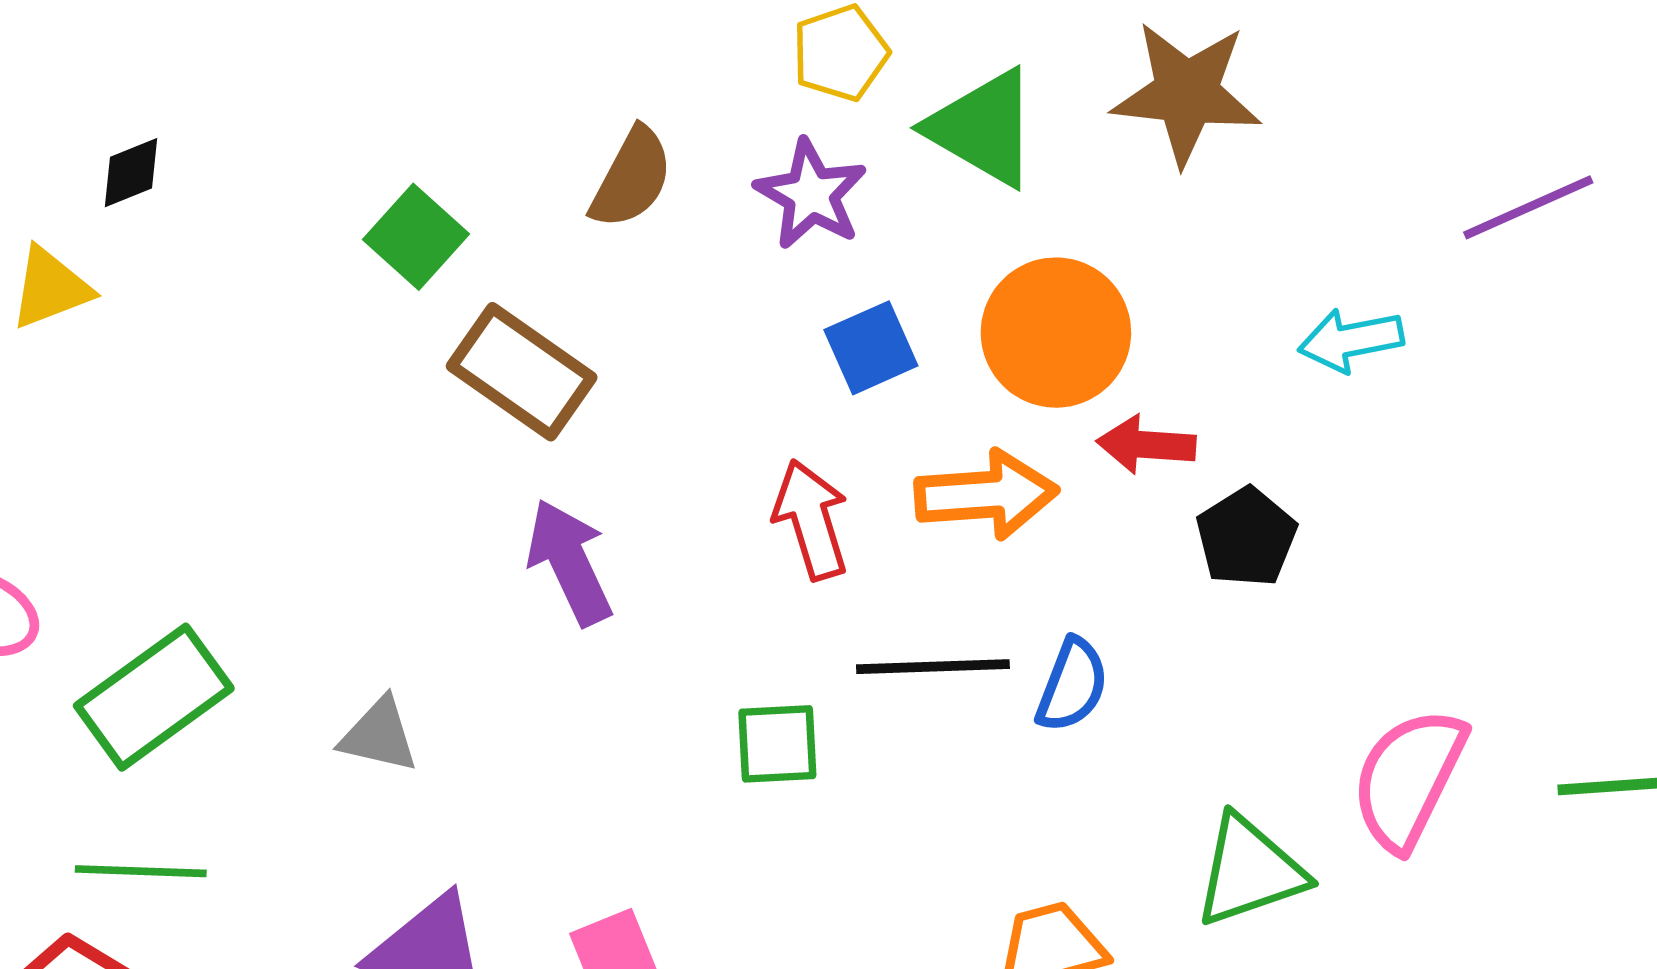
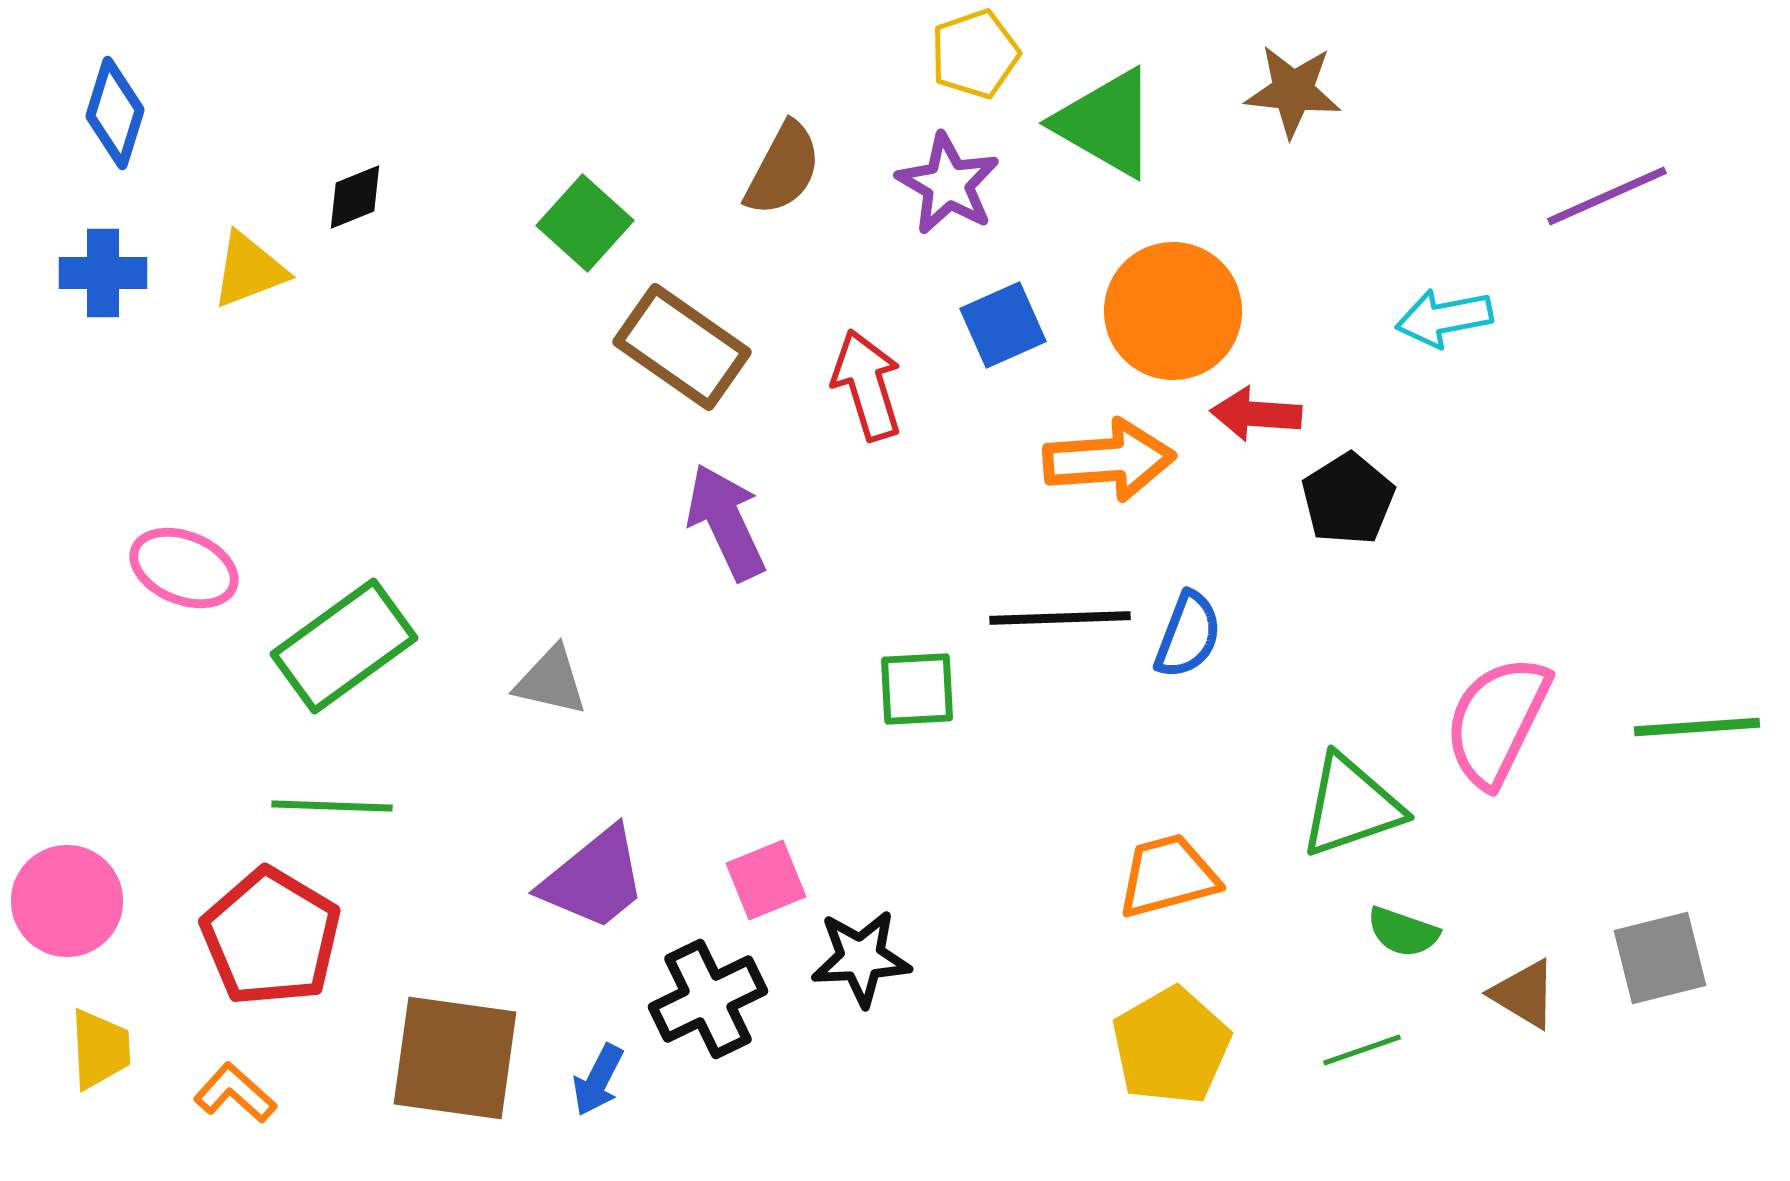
brown star: (1187, 93) -> (1293, 91), size x0.7
black diamond: (131, 173) -> (355, 197), moved
red arrow: (811, 520) -> (867, 385), moved

